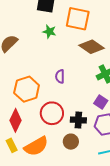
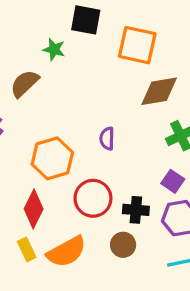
green star: (49, 32) -> (54, 49), moved
brown diamond: (91, 47) -> (159, 91), turned -45

